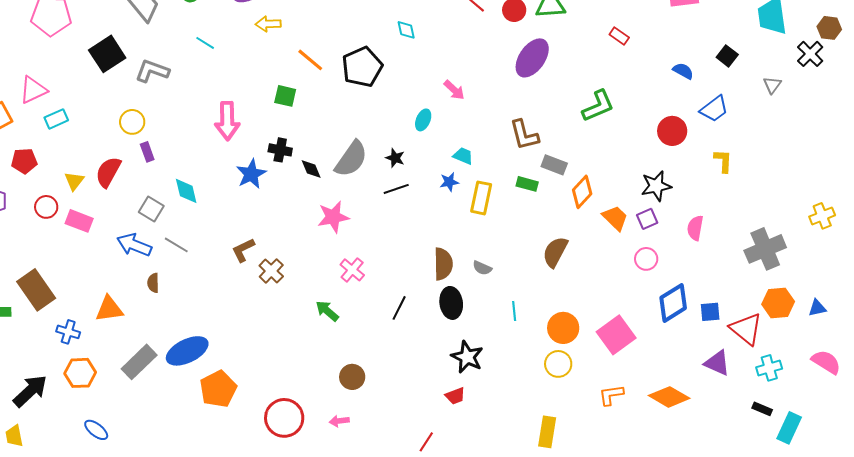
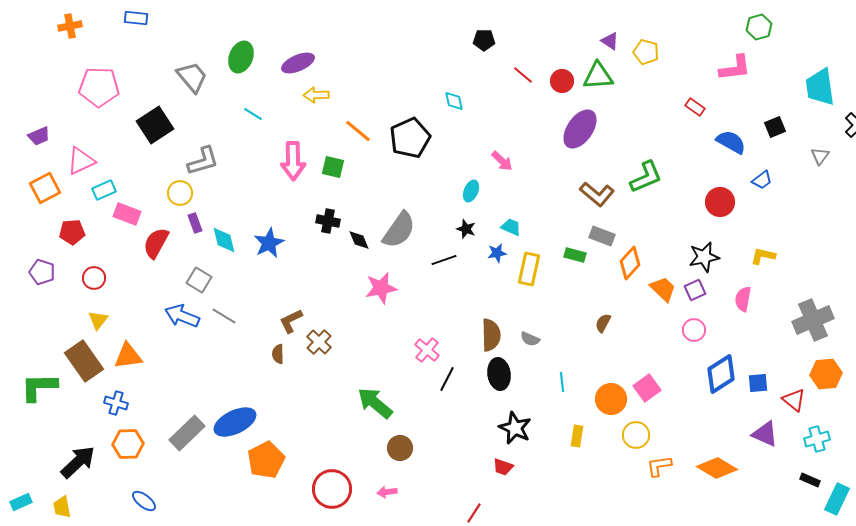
red rectangle: (619, 36) -> (695, 107), moved
black square: (727, 56) -> (775, 127), turned 30
gray L-shape: (152, 71) -> (203, 161), moved, turned 144
blue semicircle: (683, 71) -> (731, 142), size x1.4
blue trapezoid: (714, 109) -> (762, 180), size x0.7
pink arrow: (227, 121) -> (293, 161), moved
brown L-shape: (524, 135) -> (597, 194), moved, turned -36
black star: (395, 158) -> (466, 229), moved
yellow L-shape: (723, 161) -> (763, 256), moved, turned -80
blue star: (251, 174) -> (269, 243), moved
yellow triangle: (74, 181) -> (98, 320), moved
cyan diamond: (186, 191) -> (224, 240), moved
pink rectangle: (79, 221) -> (127, 214), moved
brown semicircle: (555, 252) -> (603, 323), size x0.6
pink cross: (352, 270) -> (427, 350), moved
brown semicircle: (153, 283) -> (278, 354), moved
orange triangle: (109, 309) -> (128, 356), moved
green arrow: (327, 311) -> (375, 403), moved, size x1.5
red triangle: (746, 329) -> (794, 400), size x0.7
pink square: (616, 335) -> (647, 388), moved, size x0.7
yellow circle: (558, 364) -> (636, 435), moved
red trapezoid: (455, 396) -> (503, 467), turned 40
yellow rectangle: (547, 432) -> (577, 436), moved, size x0.7

